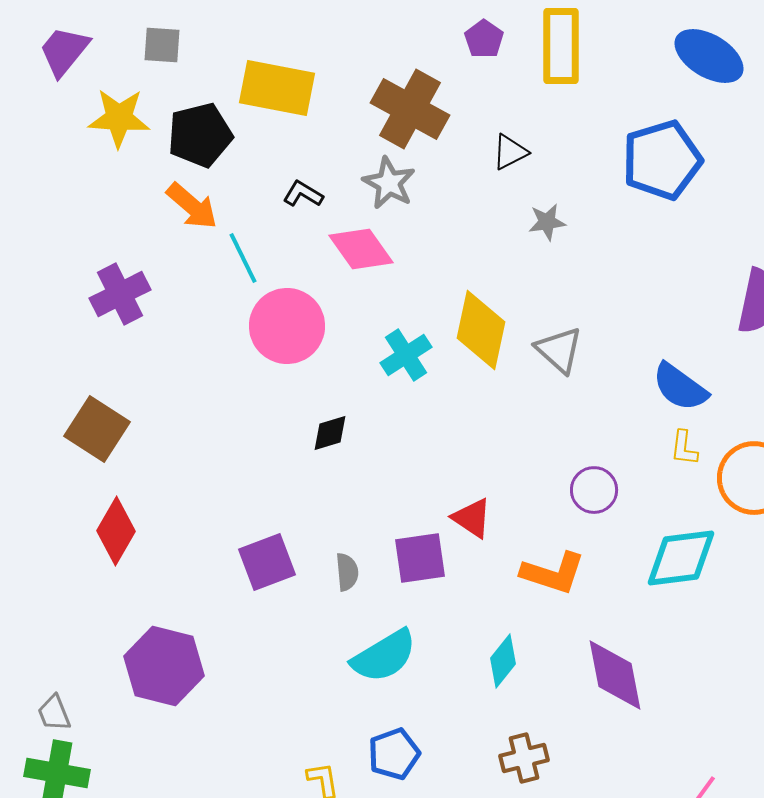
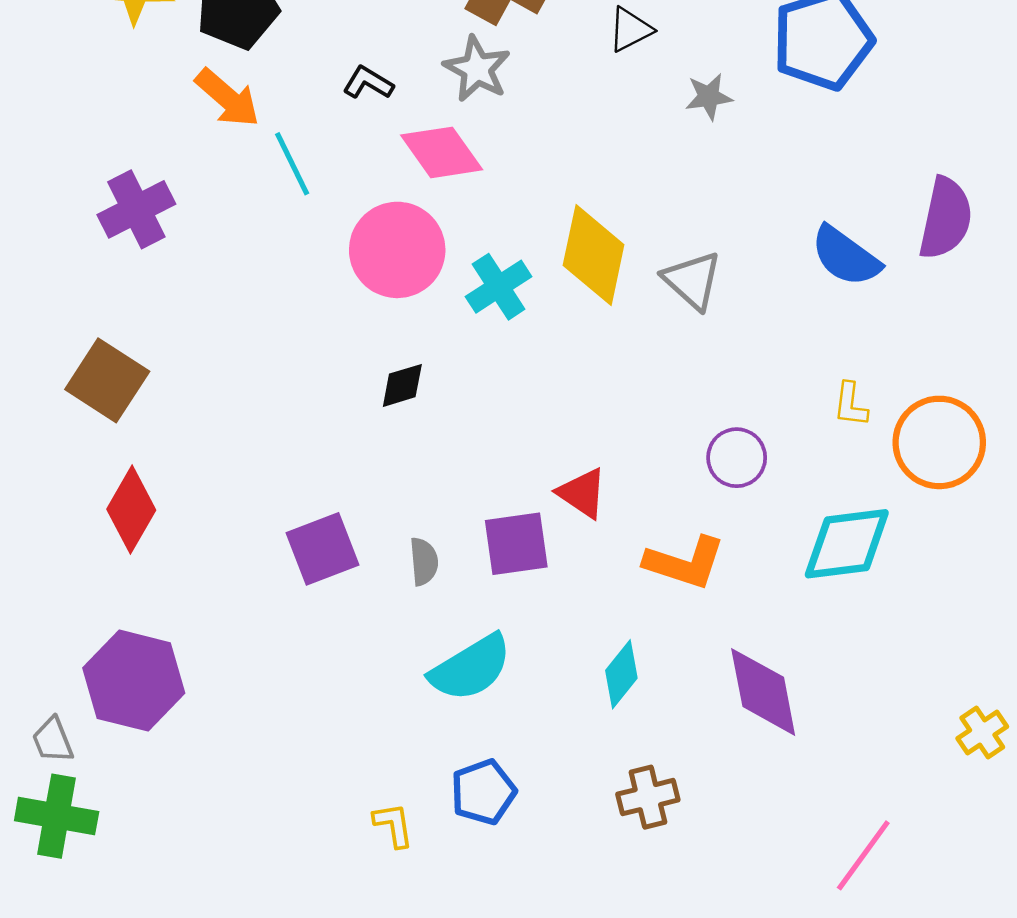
gray star: (547, 222) -> (709, 97), moved
pink circle: (287, 326) -> (397, 250), moved
blue semicircle: (680, 387) -> (846, 256), moved
purple hexagon: (164, 666) -> (134, 681), moved

